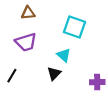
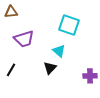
brown triangle: (28, 13) -> (11, 12), moved

